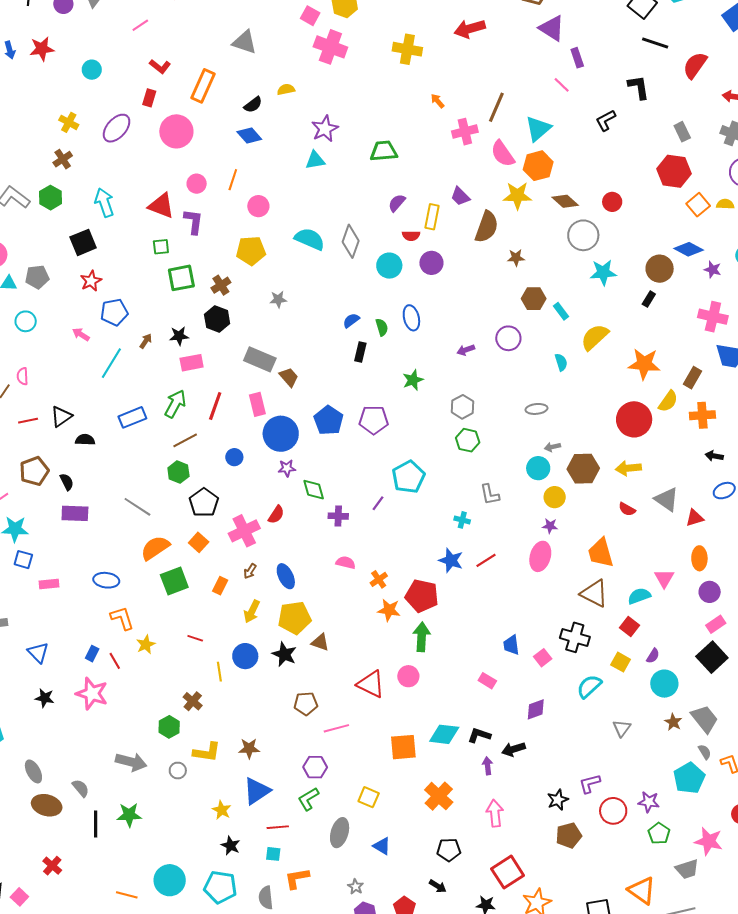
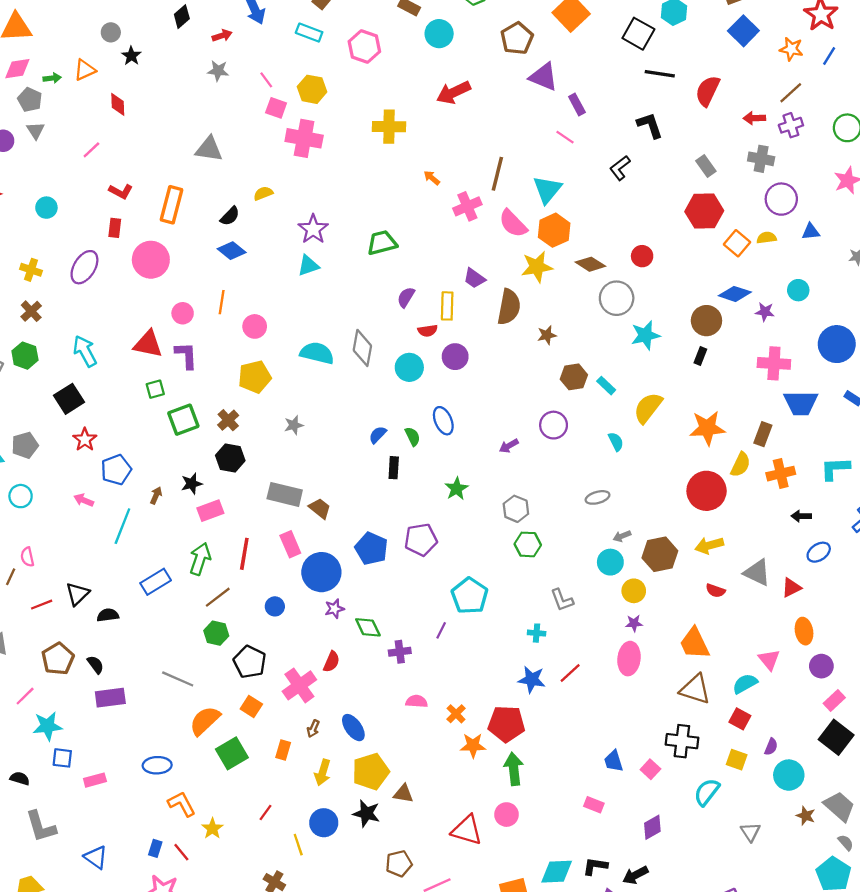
red line: (195, 638) -> (265, 812), turned -63

